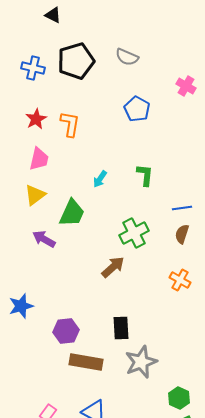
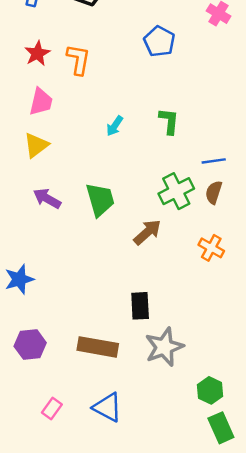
green trapezoid: (72, 213) -> (100, 200), moved, turned -40
green cross: (134, 233) -> (176, 191), moved
brown arrow: (113, 267) -> (147, 232), moved
purple hexagon: (66, 331) -> (30, 345), moved

